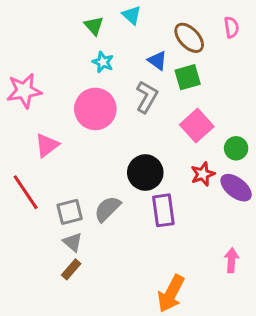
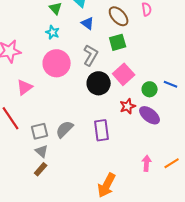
blue triangle: (157, 61) -> (88, 23), moved
cyan star: (103, 62) -> (53, 32), moved
black circle: (145, 173) -> (99, 83), moved

